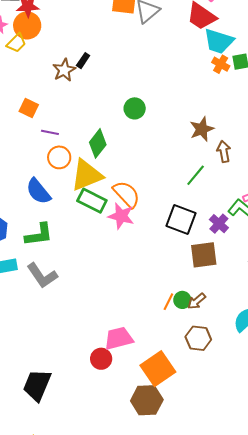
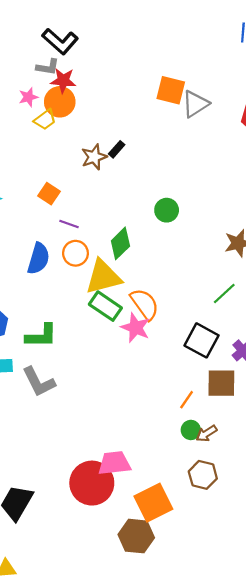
blue semicircle: (38, 191) -> (38, 259), moved, turned -132
orange line: (168, 302) -> (187, 400), moved
red circle: (101, 359) -> (92, 483), size x1.8

